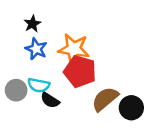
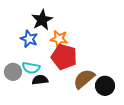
black star: (32, 24) -> (42, 20), moved, size x1.5
orange star: (74, 49) -> (59, 39), size x0.7
black semicircle: (50, 100) -> (40, 80), turned 140

